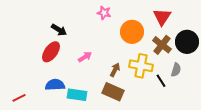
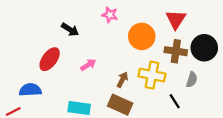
black arrow: (59, 30) -> (70, 30), moved
brown cross: (162, 45) -> (176, 51), turned -30
black line: (161, 81) -> (175, 101), moved
blue semicircle: (55, 85) -> (30, 90), moved

